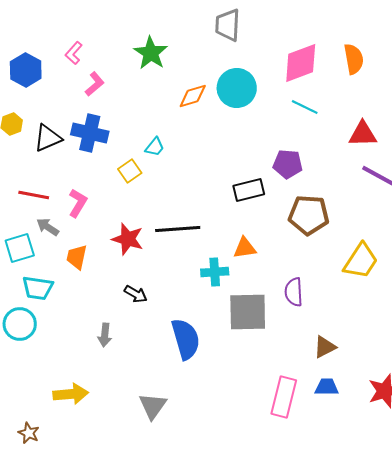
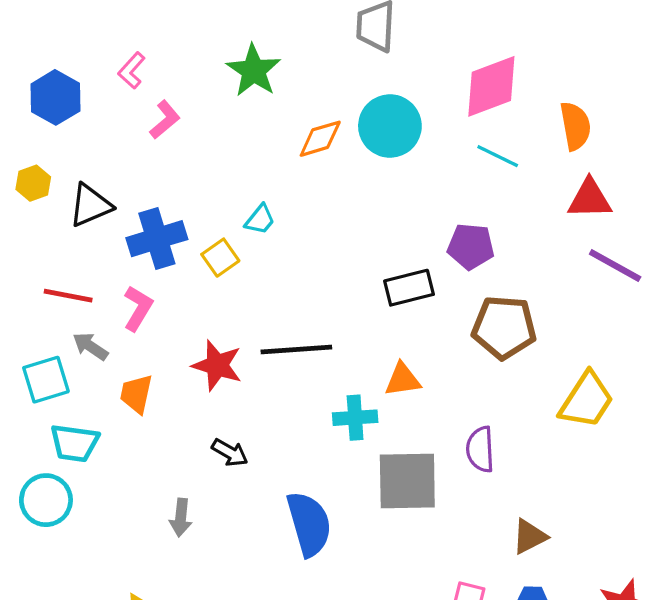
orange semicircle: (354, 59) -> (575, 126), moved
blue cross: (90, 133) -> (157, 239), moved, turned -30

